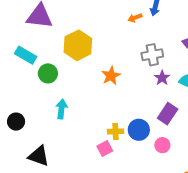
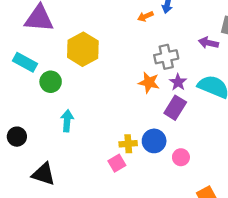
orange star: (111, 76) -> (149, 83), moved, turned -30
purple rectangle: (168, 114) -> (175, 108), moved

